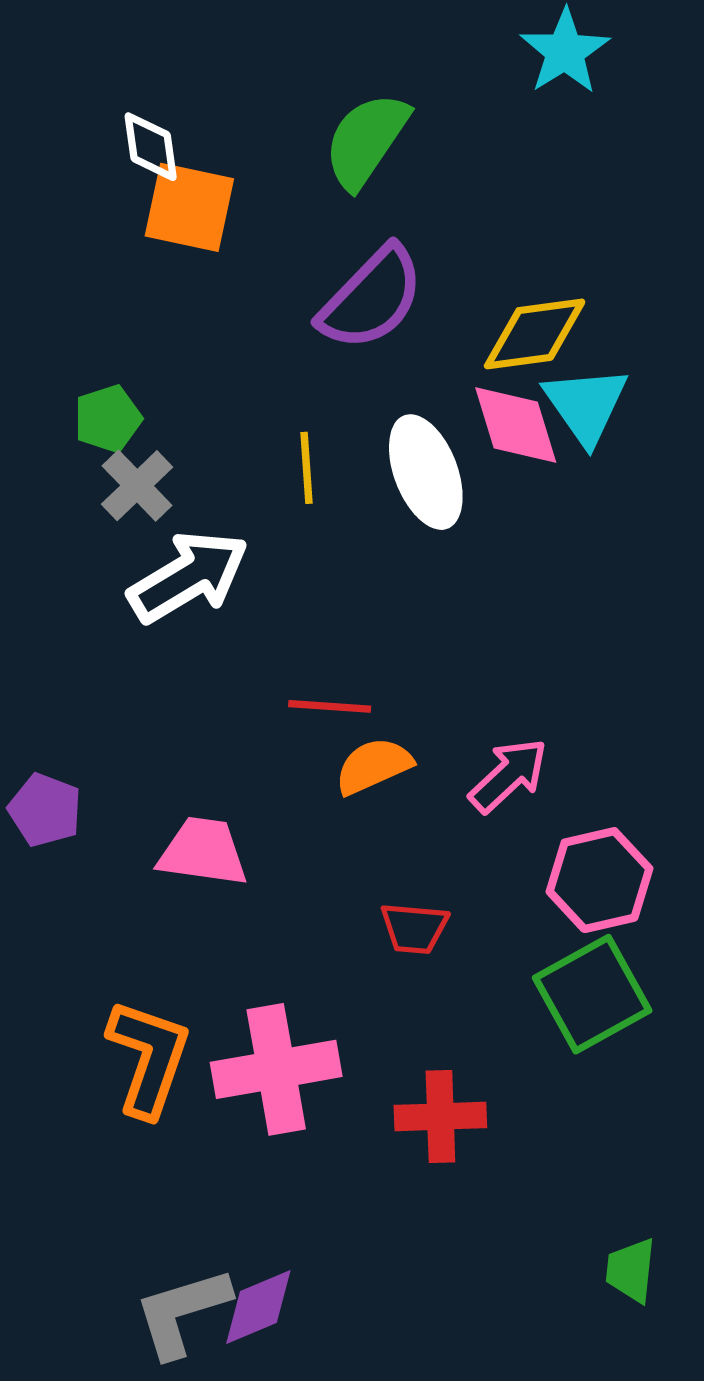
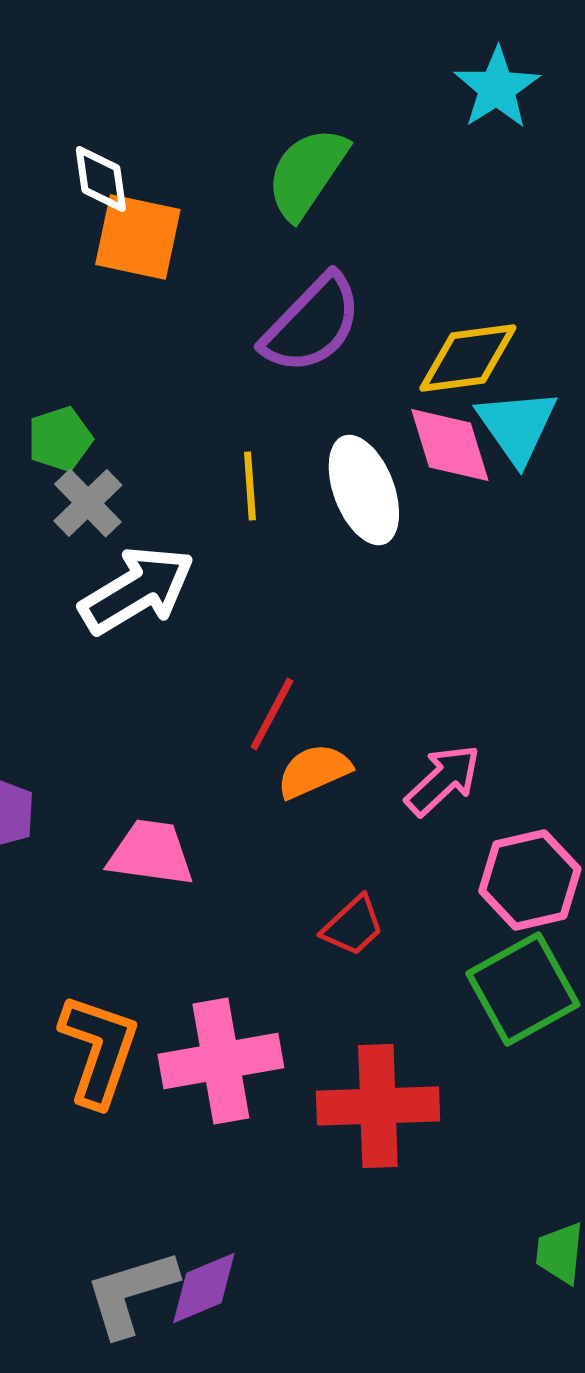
red line: (330, 706) -> (272, 714), turned -66
red trapezoid: (414, 928) -> (353, 926), turned -48
red cross: (440, 1116) -> (378, 1106), size x1.4

